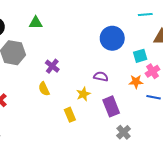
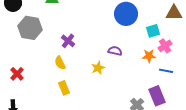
purple rectangle: (111, 106) -> (157, 96), moved
yellow rectangle: (70, 115) -> (64, 88), moved

